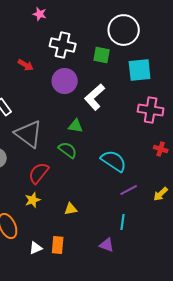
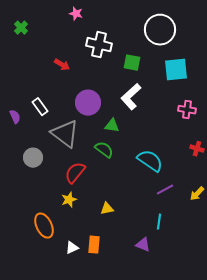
green square: (102, 55) -> (132, 63), moved
purple circle: (65, 81) -> (88, 103), moved
pink cross: (151, 110) -> (187, 110), size x0.7

